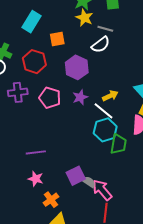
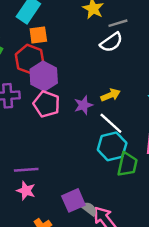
gray line: (105, 29) -> (118, 23), turned -35
orange square: (57, 39) -> (38, 35), moved
purple hexagon: (77, 67) -> (44, 76), moved
yellow arrow: (110, 96) -> (111, 95), moved
pink star: (36, 179) -> (26, 191), moved

